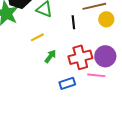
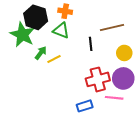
yellow circle: (106, 19) -> (124, 53), moved
green arrow: (50, 56) -> (41, 53), moved

